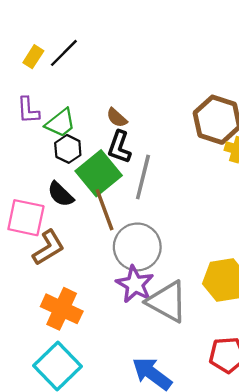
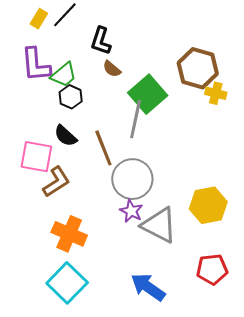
purple L-shape: (28, 110) -> (36, 65), size x1.5
black L-shape: (119, 147) -> (101, 41), moved
green square: (99, 173) -> (148, 94), moved
purple star: (135, 284) -> (131, 211), size x0.7

